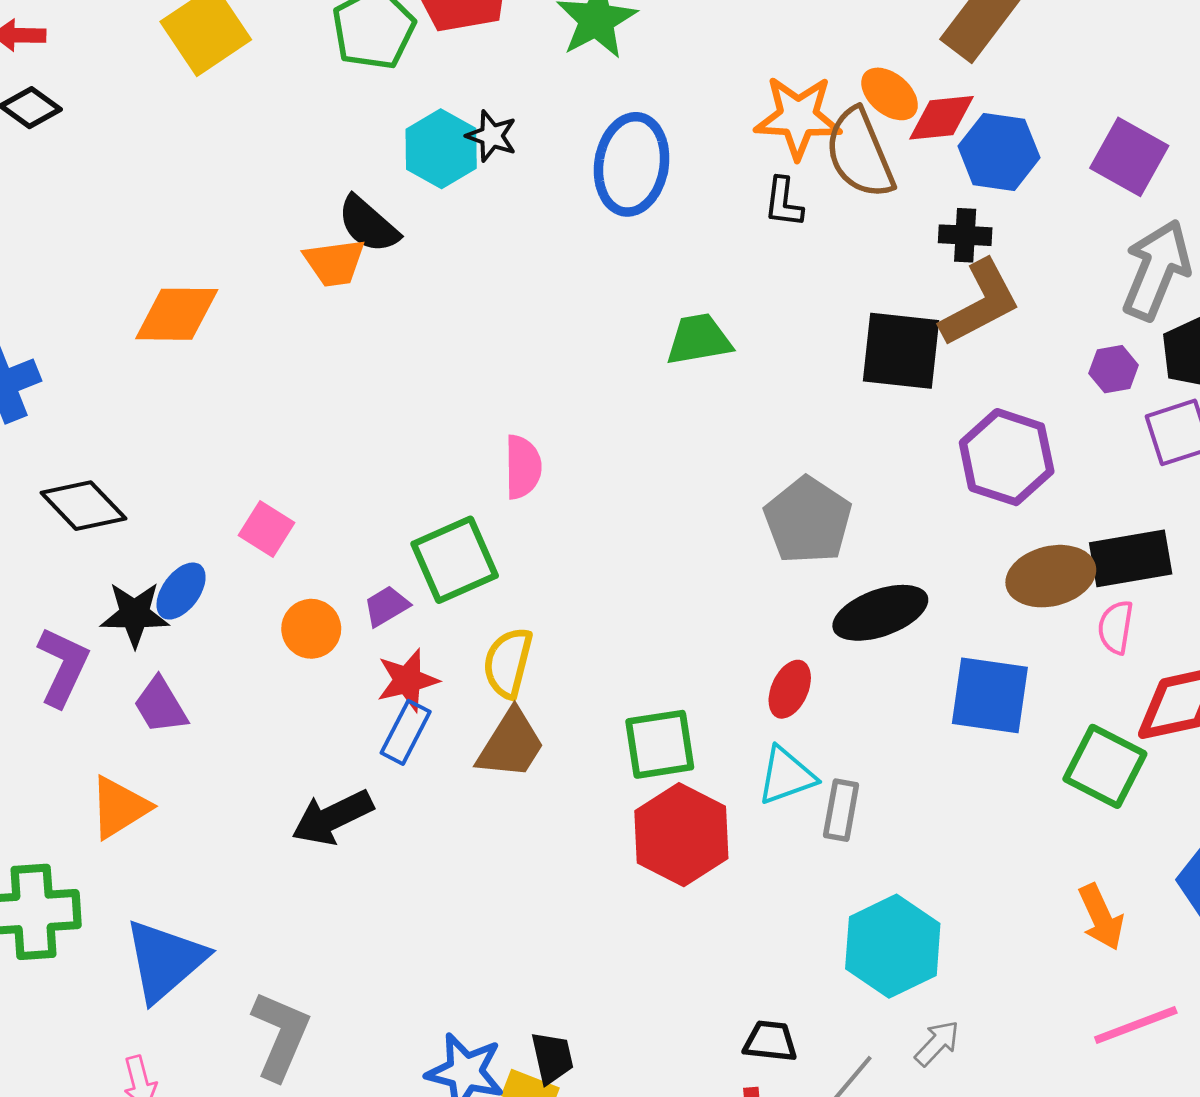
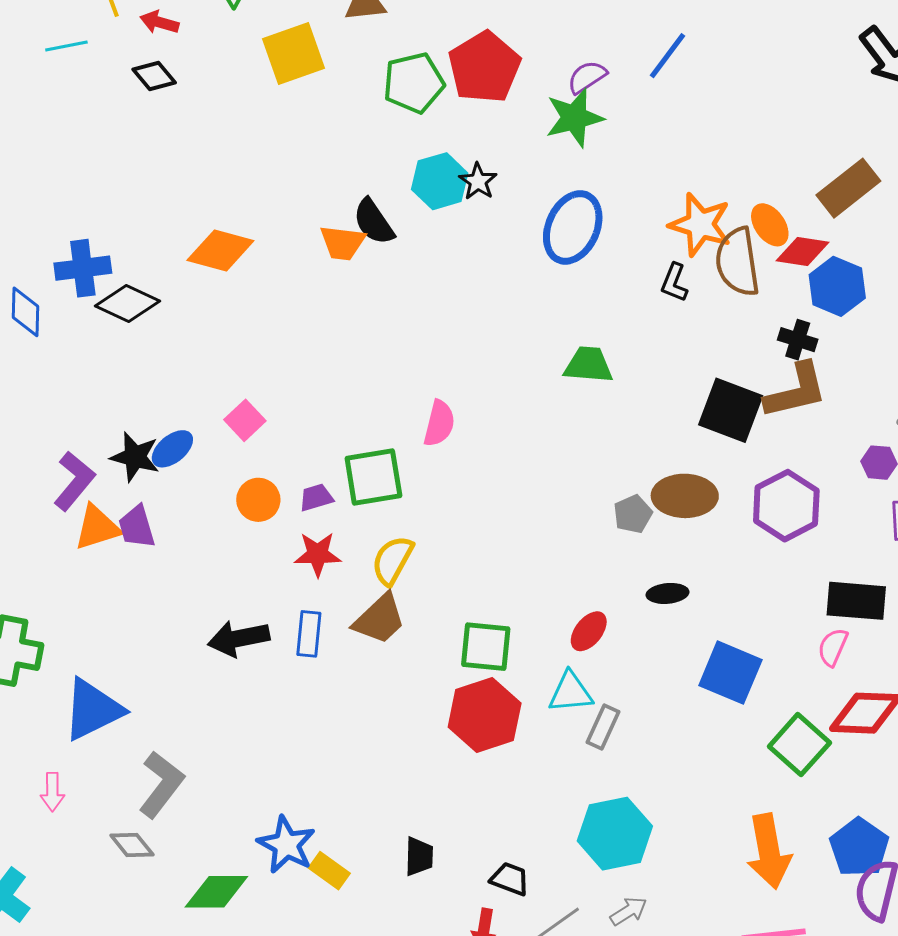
black diamond: (83, 506) -> (127, 303), moved, turned -36
gray pentagon: (808, 520) -> (633, 514), size x0.6
brown ellipse: (1051, 576) -> (685, 496), moved
black ellipse: (880, 613) -> (667, 593), size x0.6
blue rectangle: (406, 732) -> (309, 634), moved, turned -36
orange triangle: (119, 807) -> (97, 527), moved
orange arrow: (1101, 917) -> (769, 851), size x1.5
black trapezoid: (552, 1058) -> (419, 857), moved

